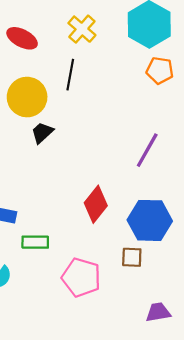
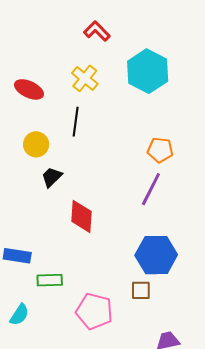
orange pentagon: (160, 70) -> (160, 150), moved
yellow circle: (27, 97) -> (36, 144), size x0.7
red diamond: (96, 204) -> (81, 216), moved, turned -32

